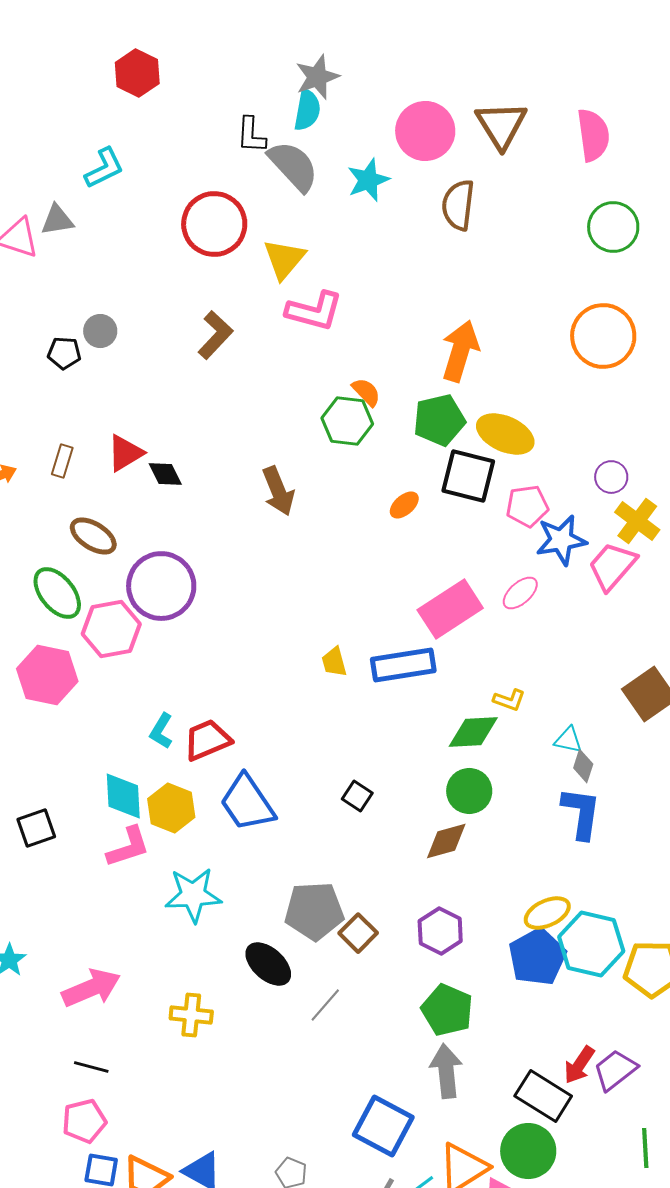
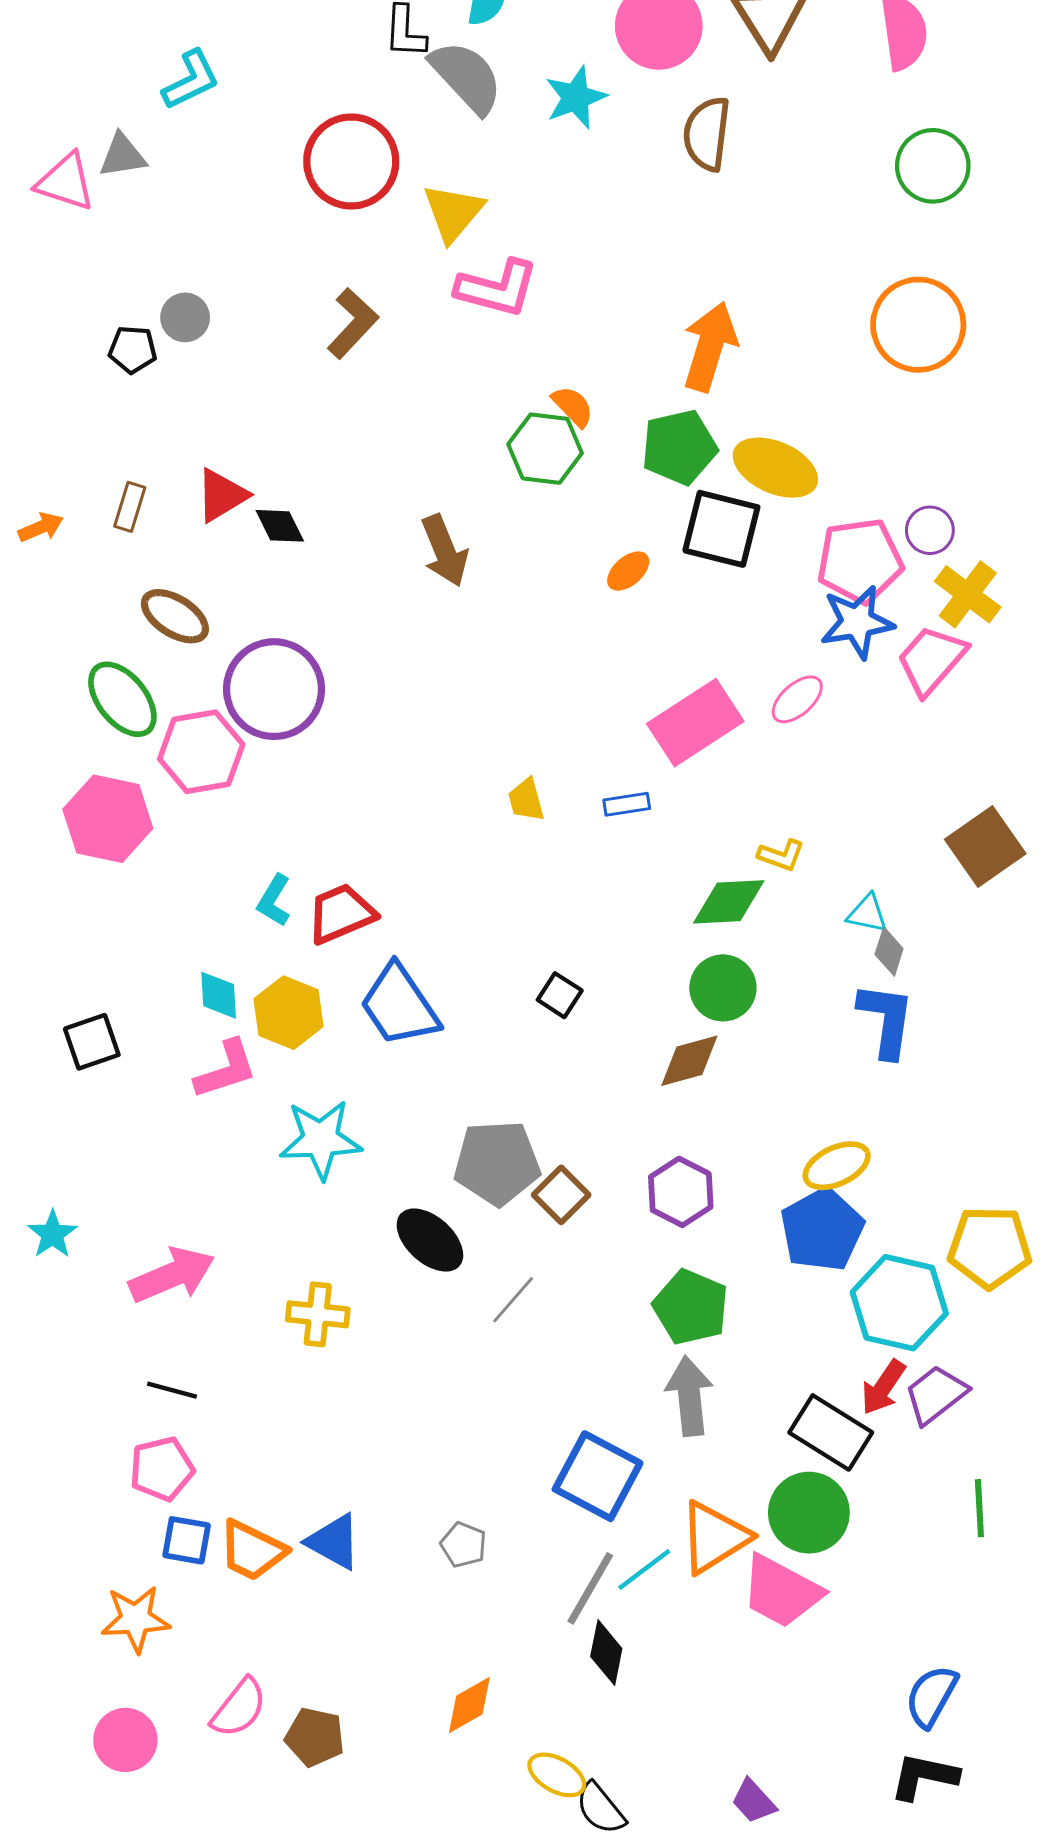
pink pentagon: (527, 506) -> (860, 561), moved, size x1.4
blue rectangle: (403, 665) -> (627, 804), size x0.5
cyan diamond: (123, 796) -> (219, 995), size x0.7
cyan hexagon: (591, 944) -> (899, 1303), moved

